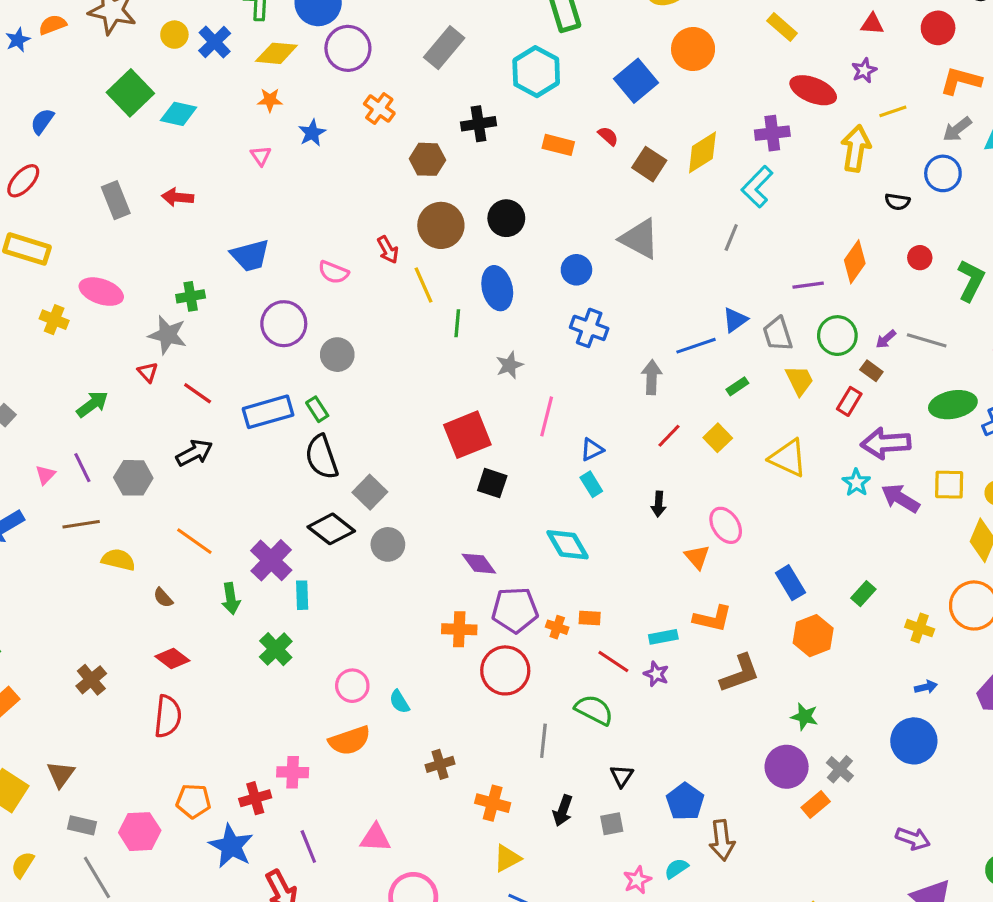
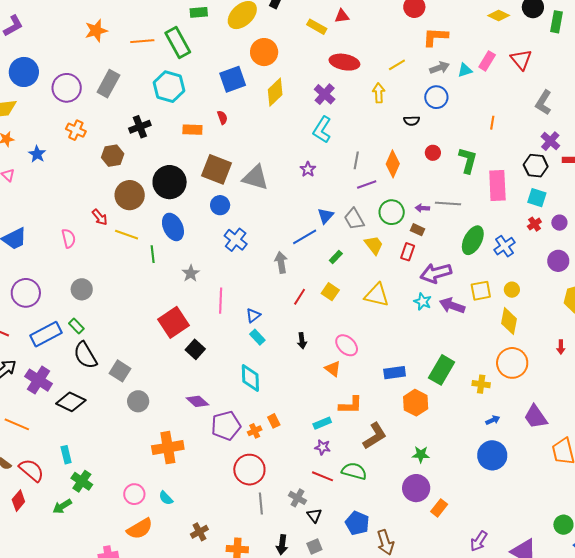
red triangle: (872, 24) -> (342, 16), moved
purple circle: (348, 48) -> (67, 88), moved
purple star: (864, 70) -> (308, 169), moved
blue square: (636, 81) -> (233, 79), turned 32
gray arrow: (957, 129) -> (439, 68), turned -150
purple cross: (772, 133) -> (325, 94), turned -30
red semicircle: (608, 136) -> (222, 118), turned 40
yellow arrow: (856, 148) -> (379, 93), size x0.7
yellow diamond: (702, 152) -> (275, 92), moved
brown square: (649, 164) -> (216, 169), moved, size x1.4
black circle: (506, 218) -> (170, 182), size x1.4
gray line: (731, 238) -> (356, 160), moved
pink semicircle: (333, 272) -> (69, 238), turned -114
yellow line: (423, 285) -> (127, 235), turned -35
purple circle: (284, 324) -> (26, 293), moved
blue cross: (589, 328) -> (236, 240), turned 30
purple arrow: (886, 339) -> (422, 208), turned 56
green ellipse: (953, 405) -> (473, 240), turned -40
black square: (492, 483) -> (195, 349), turned 36
black diamond: (331, 529) -> (71, 402), moved
cyan diamond: (568, 545) -> (250, 378), turned 40
purple cross: (271, 560) -> (39, 380), moved
blue rectangle: (790, 583) -> (395, 373), turned -55
green rectangle: (863, 594) -> (442, 370), size x1.8
cyan rectangle: (302, 595) -> (66, 455), moved
green arrow: (231, 599) -> (62, 506), moved, turned 78
orange rectangle: (590, 618) -> (274, 421), turned 72
orange cross: (557, 627) -> (255, 431), turned -32
orange cross: (459, 629) -> (168, 448), moved, size x1.4
red diamond: (172, 659) -> (18, 501), turned -75
red line: (613, 662) -> (322, 476), moved
red circle: (505, 670) -> (249, 470), moved
green semicircle: (594, 710) -> (354, 471), moved
red semicircle: (168, 716) -> (31, 470), moved, turned -44
gray cross: (840, 769) -> (298, 498), moved
purple arrow: (913, 839) -> (479, 541), moved, turned 115

